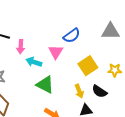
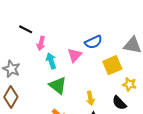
cyan arrow: (34, 62) -> (51, 61), turned 42
yellow square: (88, 66) -> (112, 65), moved
black semicircle: (99, 91) -> (119, 103), moved

